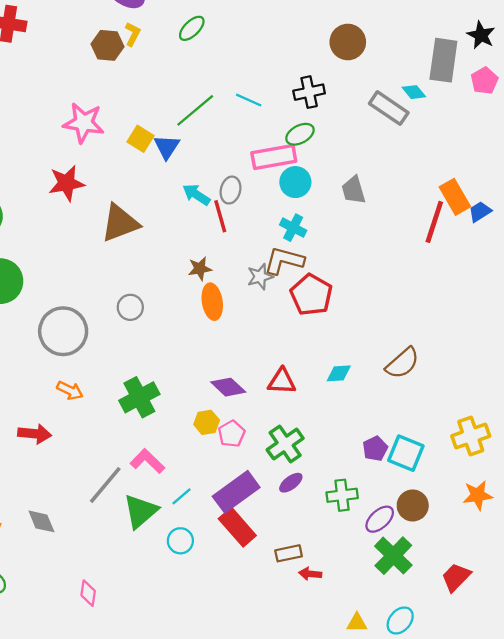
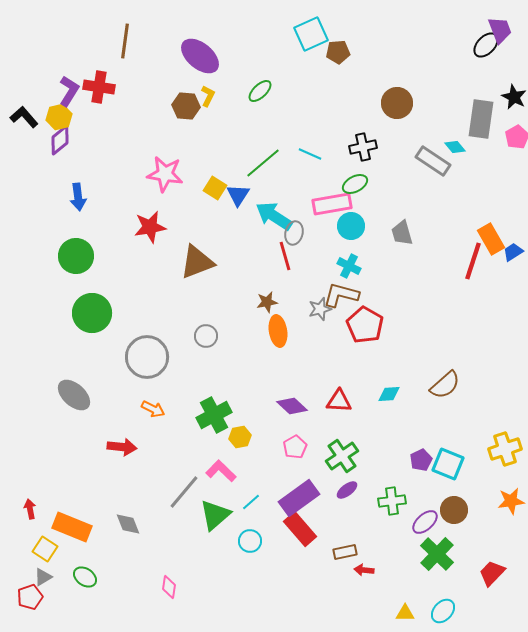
cyan arrow: (196, 195) -> (274, 216), moved, size x1.5
yellow hexagon: (207, 422) -> (240, 437), moved

